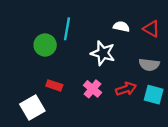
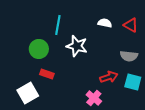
green circle: (45, 45) -> (39, 49), moved
white star: (103, 53) -> (77, 46), moved
pink cross: (92, 89) -> (94, 98), moved

